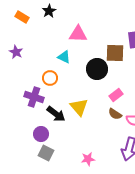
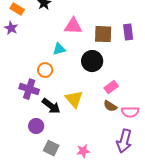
purple star: (16, 52) -> (11, 28), moved
brown square: (115, 53) -> (103, 34), moved
cyan triangle: (64, 57) -> (59, 49), turned -40
gray square: (46, 153) -> (51, 148), moved

